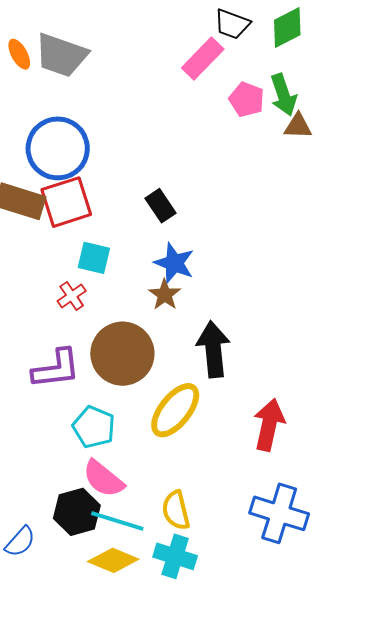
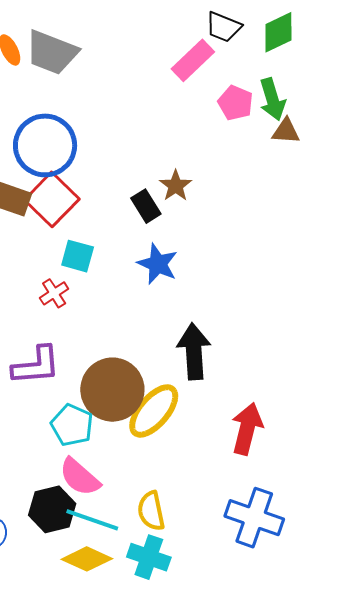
red square: (66, 202) -> (52, 199), turned -30
brown star: (165, 295) -> (176, 186), moved
brown circle: (122, 354) -> (112, 390), moved

